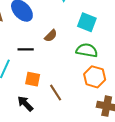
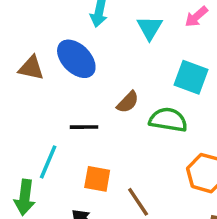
green semicircle: (87, 50) -> (168, 120), moved

